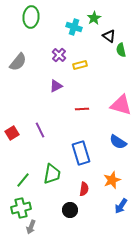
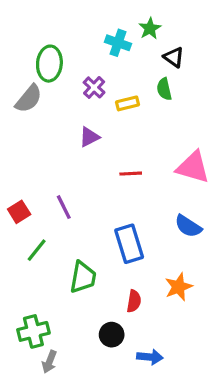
green ellipse: (31, 17) -> (49, 64), moved
green semicircle: (121, 50) -> (164, 89), moved
green line: (23, 180) -> (37, 250), moved
blue arrow: (121, 206) -> (150, 357), moved, turned -119

